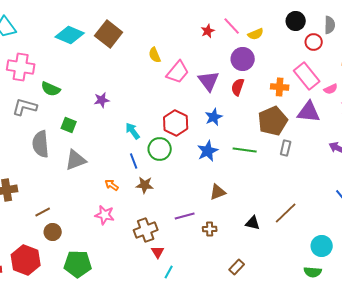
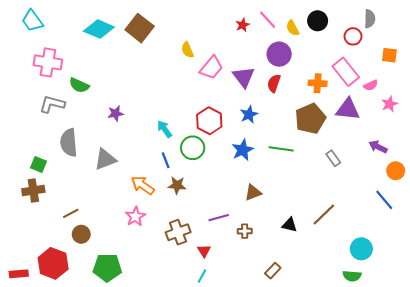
black circle: (296, 21) -> (318, 21), moved
yellow semicircle: (256, 34) -> (293, 28), turned 84
purple star: (102, 100) -> (116, 113), moved
green square: (69, 125) -> (39, 164), moved
gray rectangle: (286, 148) -> (333, 158), moved, turned -49
orange arrow: (112, 185) -> (143, 185), size x1.6
pink star: (105, 215) -> (135, 217), turned 30
red triangle: (158, 252) -> (204, 251), moved

